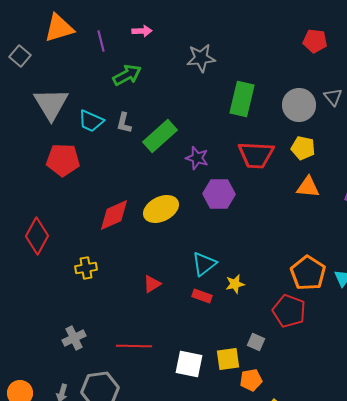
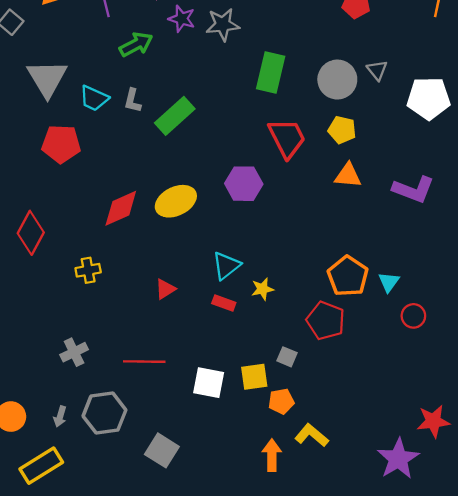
red trapezoid: (256, 155) -> (287, 138), turned -120
purple star: (197, 158) -> (182, 19), moved

